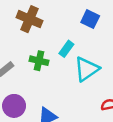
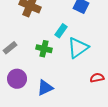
green cross: (39, 61) -> (44, 49), moved

